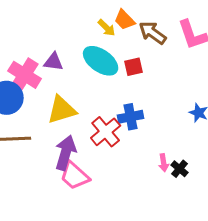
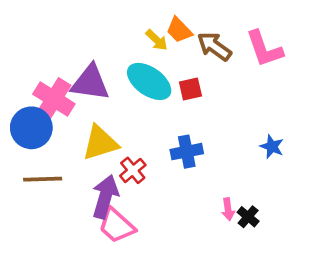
purple triangle: (54, 62) -> (90, 83), size x1.6
red cross: (106, 132) -> (133, 170), moved, size x0.7

